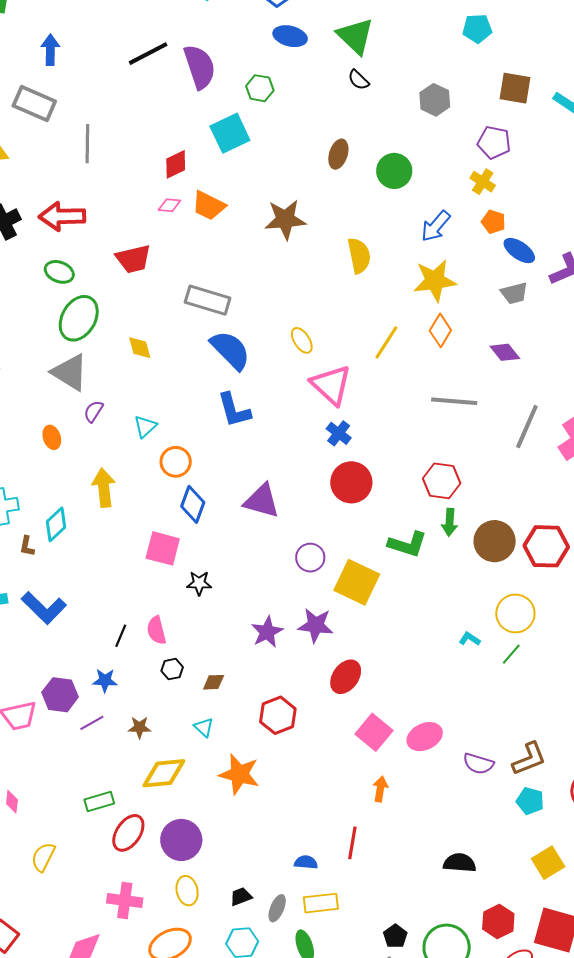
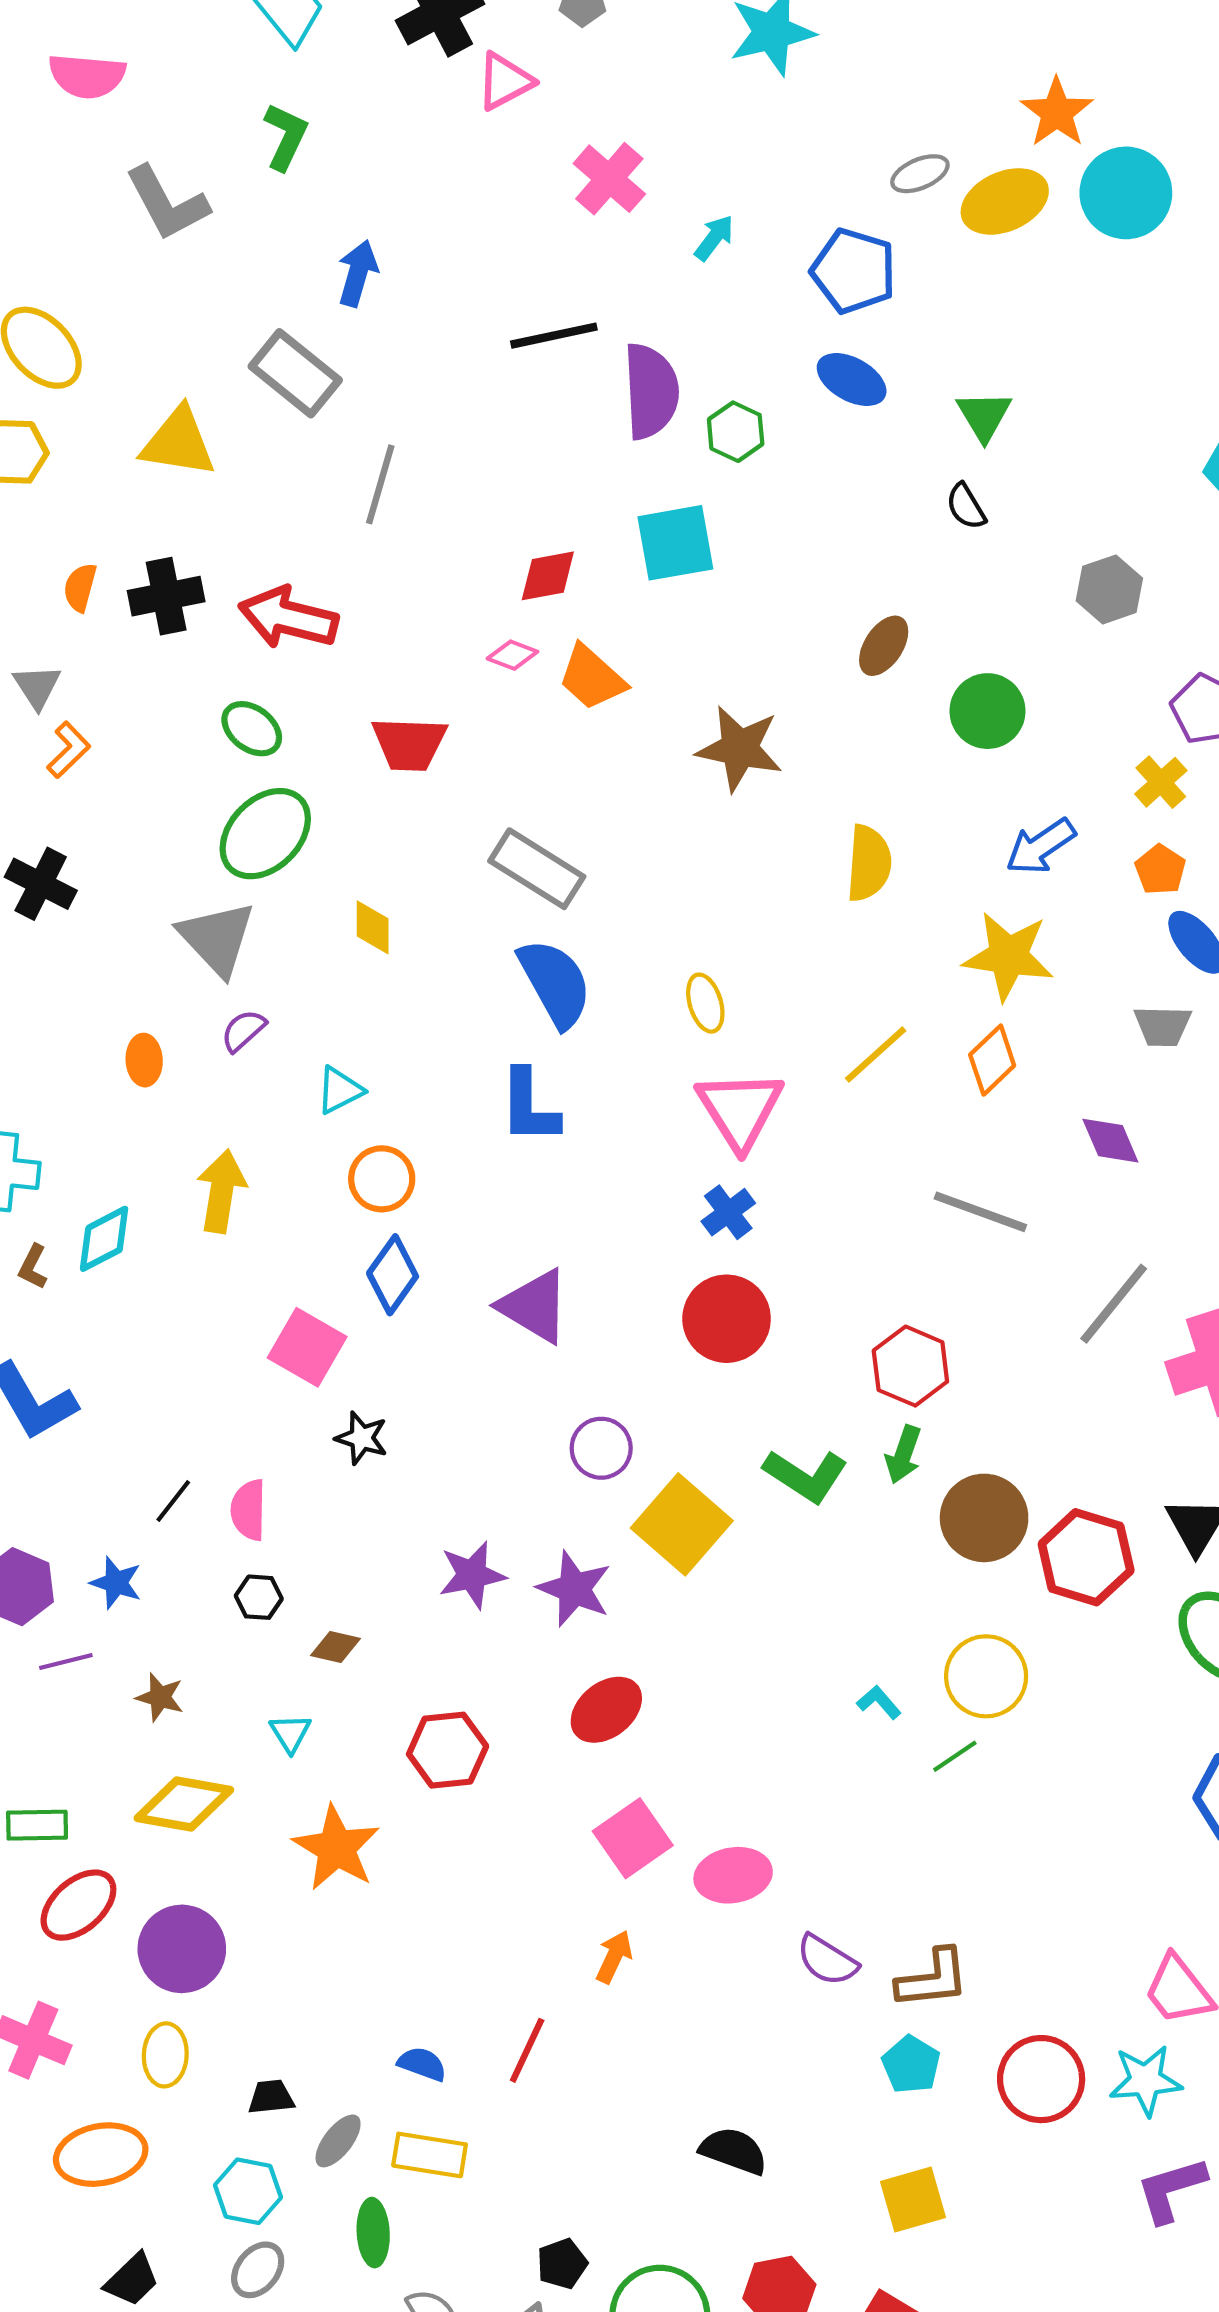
green triangle: (355, 36) -> (984, 416), size x0.7
green hexagon: (260, 88) -> (736, 432), moved

